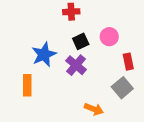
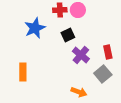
pink circle: (109, 37) -> (78, 10), moved
blue star: (44, 54) -> (35, 28), moved
purple cross: (76, 65) -> (81, 55), moved

